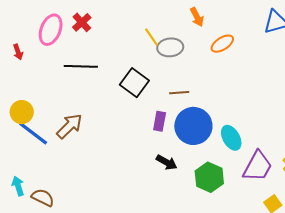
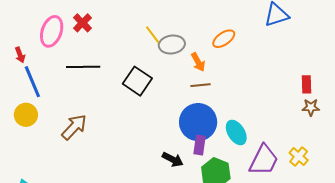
orange arrow: (197, 17) -> (198, 62), moved
brown line: (179, 93) -> (200, 85), moved
purple rectangle: (160, 121) -> (199, 145), moved
blue line: (33, 133) -> (32, 82), moved, turned 32

